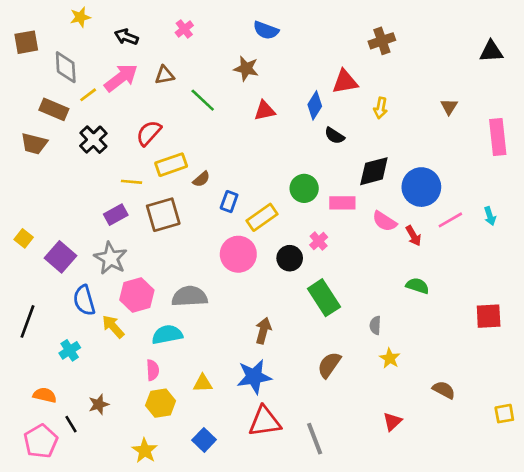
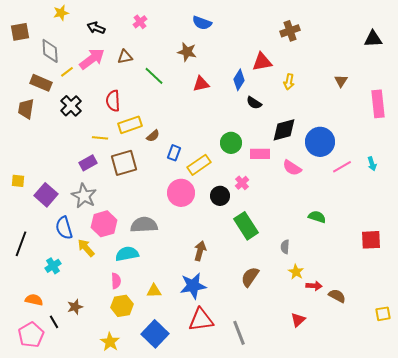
red semicircle: (149, 133) -> (113, 101), turned -45
brown trapezoid: (34, 144) -> (26, 109), turned 85
red arrow: (413, 236) -> (314, 286), moved, turned -56
yellow square: (24, 238) -> (18, 181), turned -32
blue square: (204, 440) -> (155, 334), size x1.5

